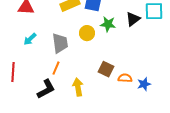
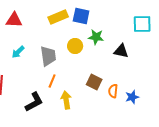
black triangle: (133, 19) -> (121, 51), moved, turned 49
orange line: (56, 68) -> (52, 81), moved
orange semicircle: (125, 78) -> (113, 91), turned -88

